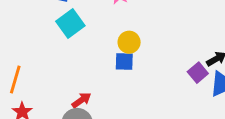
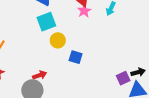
yellow circle: (129, 42) -> (58, 40), moved

